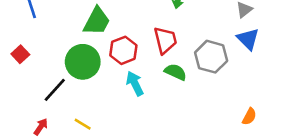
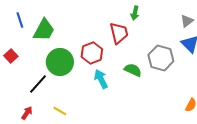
green trapezoid: (97, 21) -> (44, 30), moved
red trapezoid: (165, 40) -> (119, 33), moved

